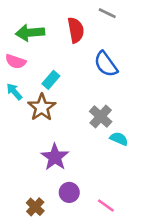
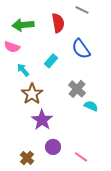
cyan rectangle: (51, 80) -> (51, 61), moved
cyan arrow: (14, 92) -> (23, 70), moved
brown star: (42, 107) -> (32, 94), moved

